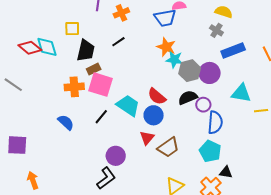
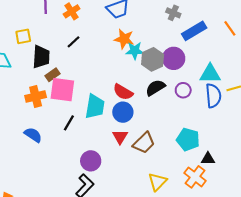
purple circle: (203, 105) -> (183, 90), moved
cyan trapezoid: (128, 106) -> (95, 106), turned 75
blue semicircle: (215, 122) -> (213, 96), moved

